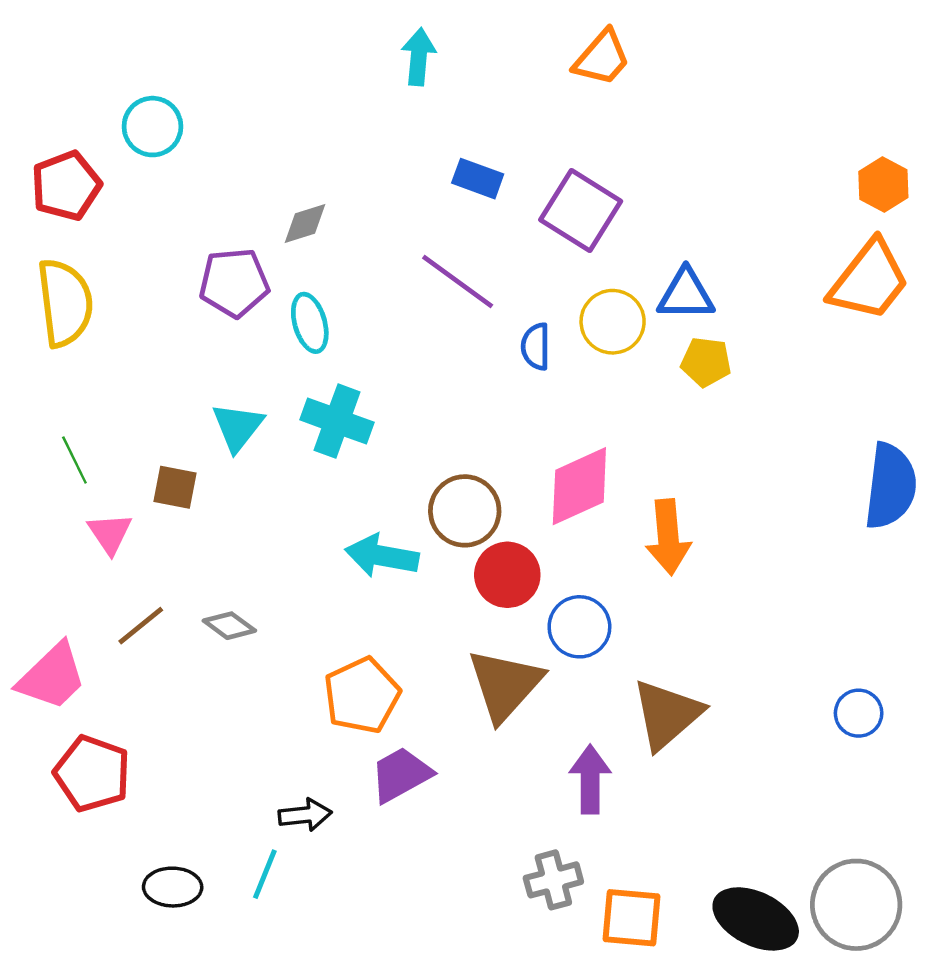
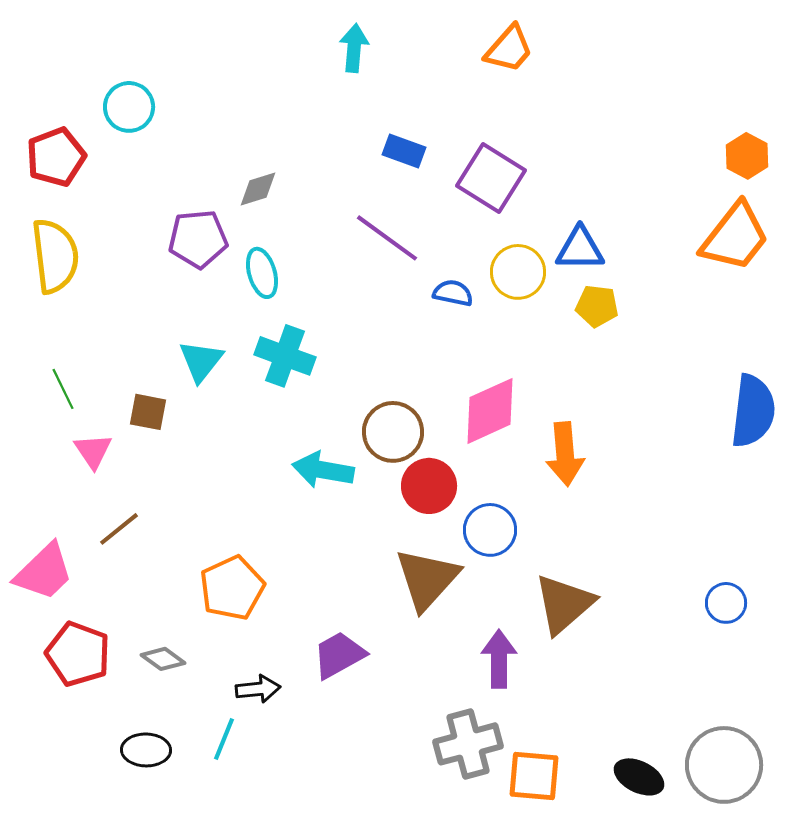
blue semicircle: (536, 347) -> (453, 293), turned 102
gray diamond: (229, 626) -> (163, 659), moved
orange pentagon: (362, 695) -> (232, 588), moved
gray cross: (553, 880) -> (468, 744), size x1.4
black ellipse: (756, 919) -> (639, 777), size x0.7

